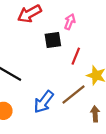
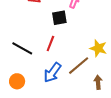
red line: (76, 56) -> (50, 43), moved

